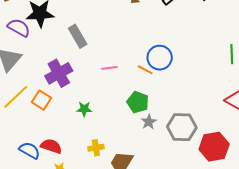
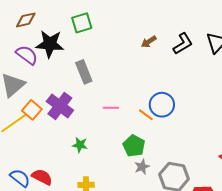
purple cross: (59, 73) -> (60, 106), turned -32
orange square: (41, 100) -> (32, 110), moved

